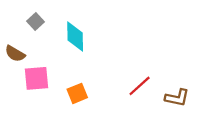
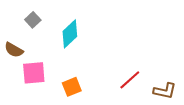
cyan diamond: (75, 36) -> (70, 34), turned 48

